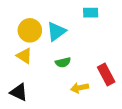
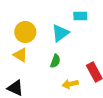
cyan triangle: (56, 31) -> (60, 33), moved
green semicircle: (63, 62) -> (55, 61), turned -56

